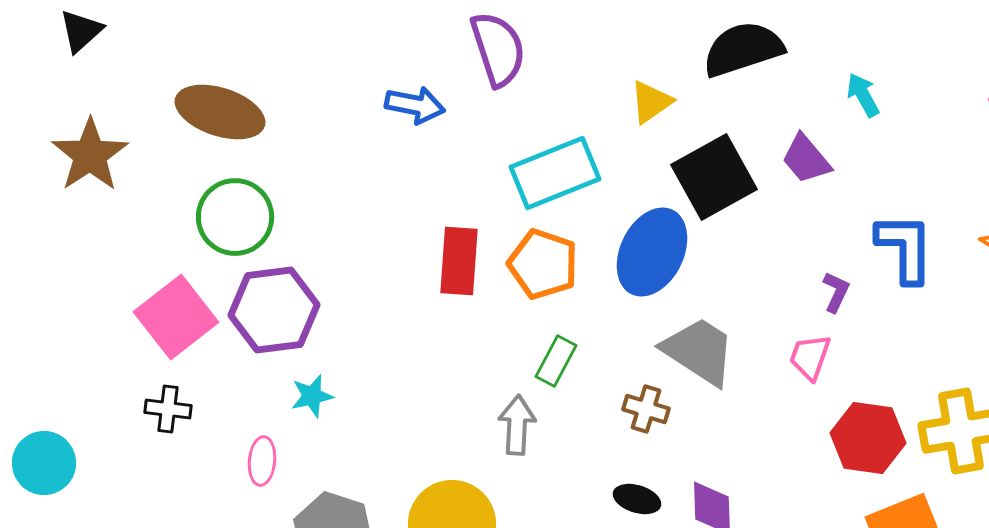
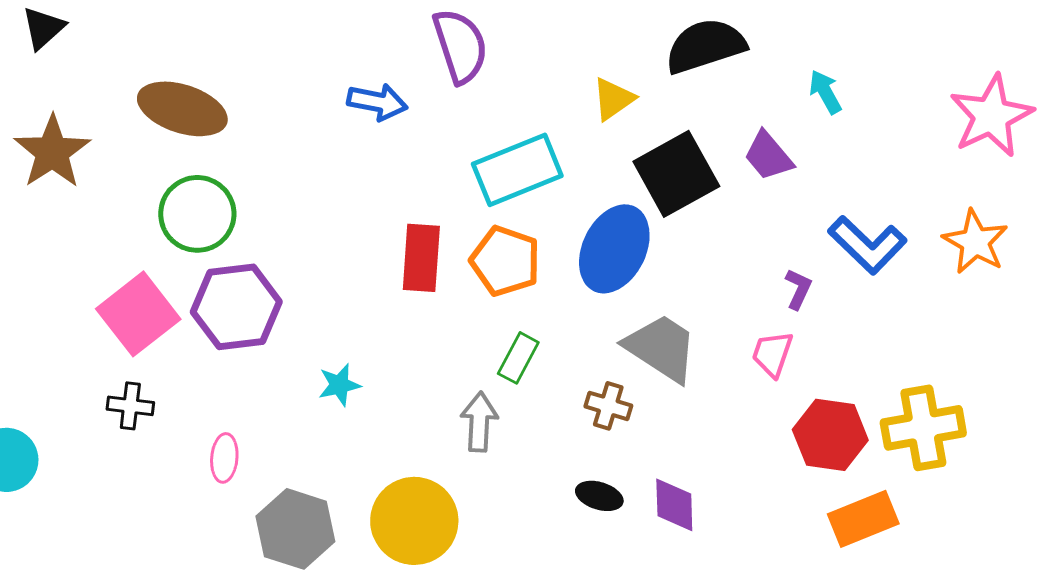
blue L-shape: (905, 248) -> (867, 245), turned 134
cyan star: (312, 396) -> (339, 385), moved

